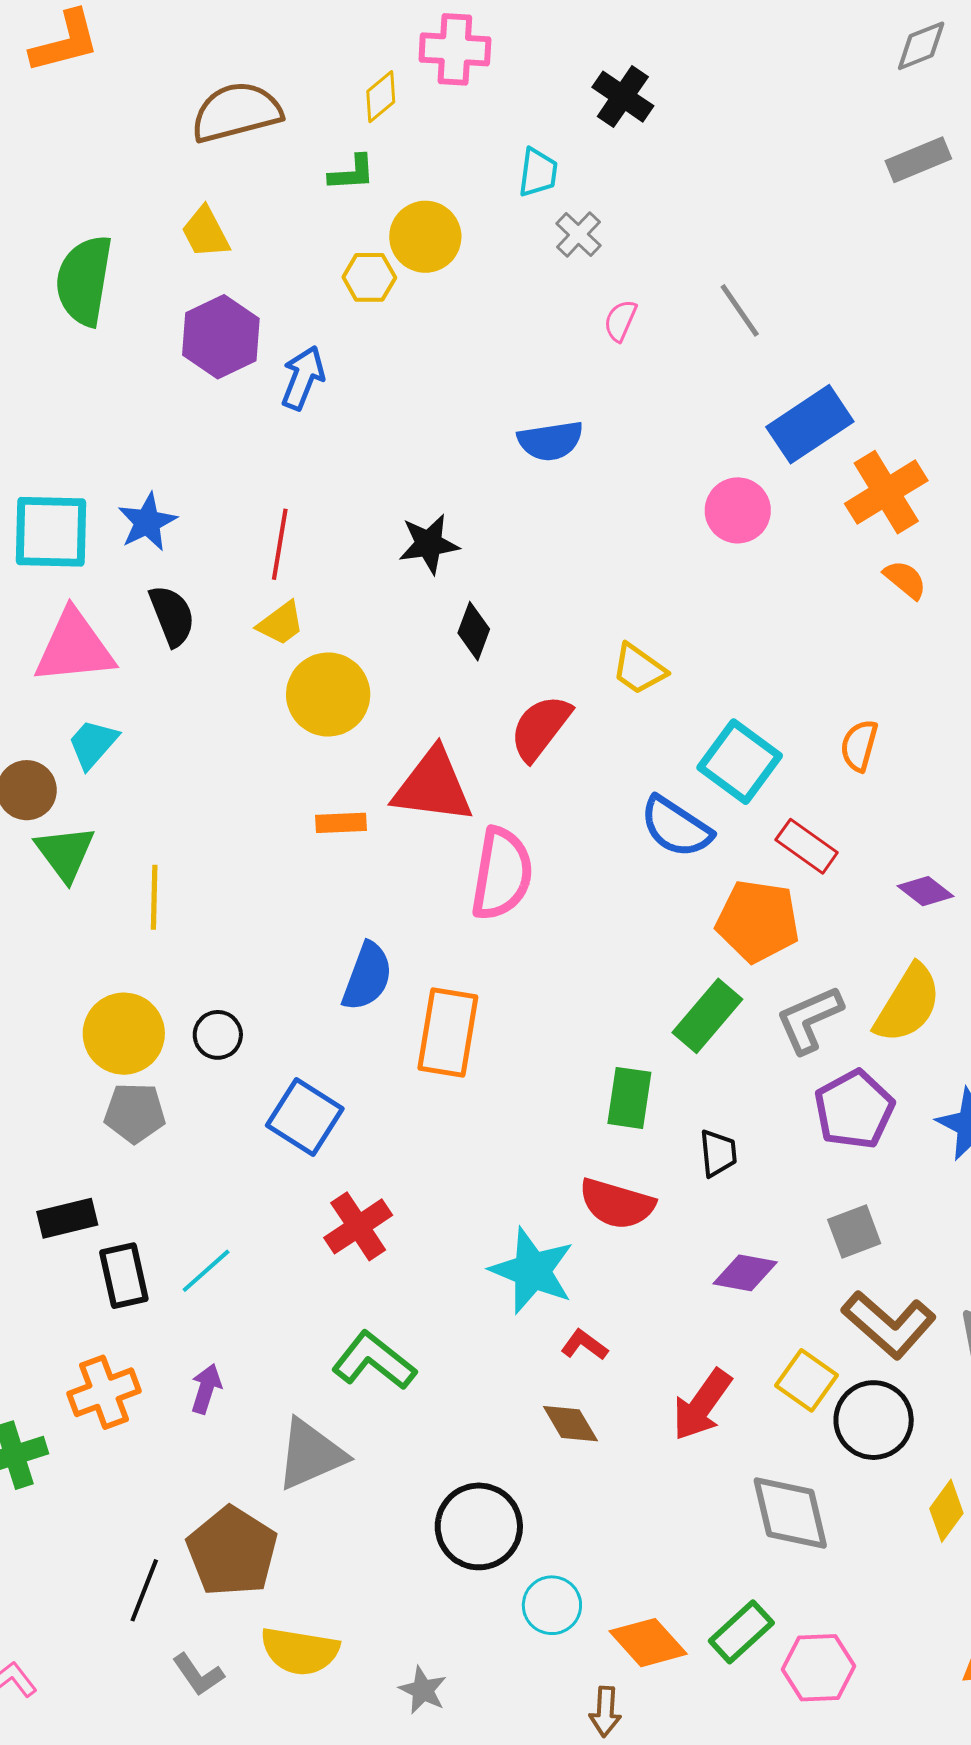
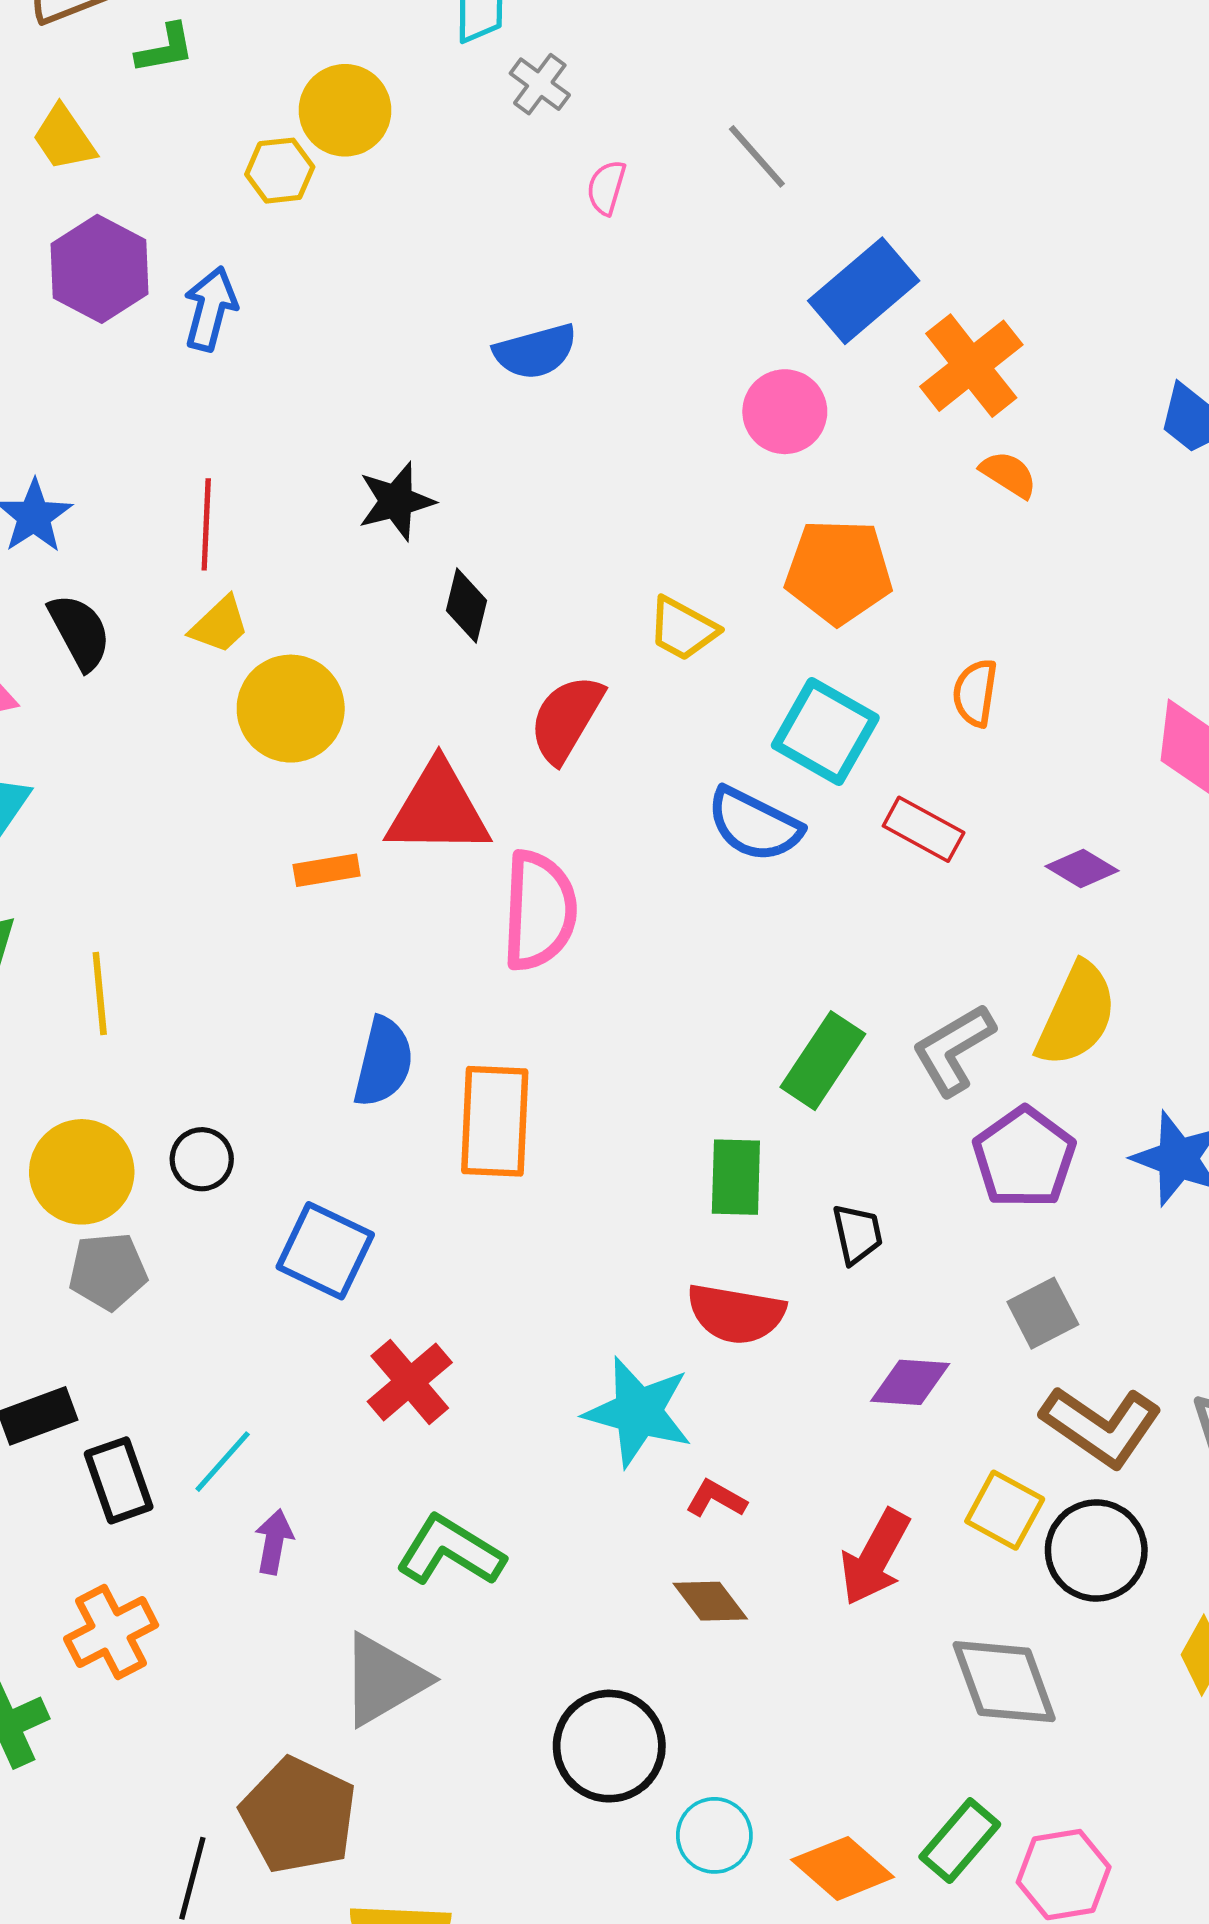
green L-shape: (352, 173) -> (165, 49), moved
orange pentagon: (758, 921) -> (839, 572), moved
purple arrow: (206, 1389) -> (274, 1542), moved

